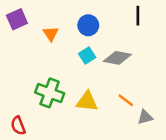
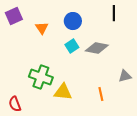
orange line: (126, 100) -> (101, 94), moved, turned 40
yellow triangle: (87, 101) -> (63, 92), moved
gray triangle: (145, 117) -> (125, 76), moved

